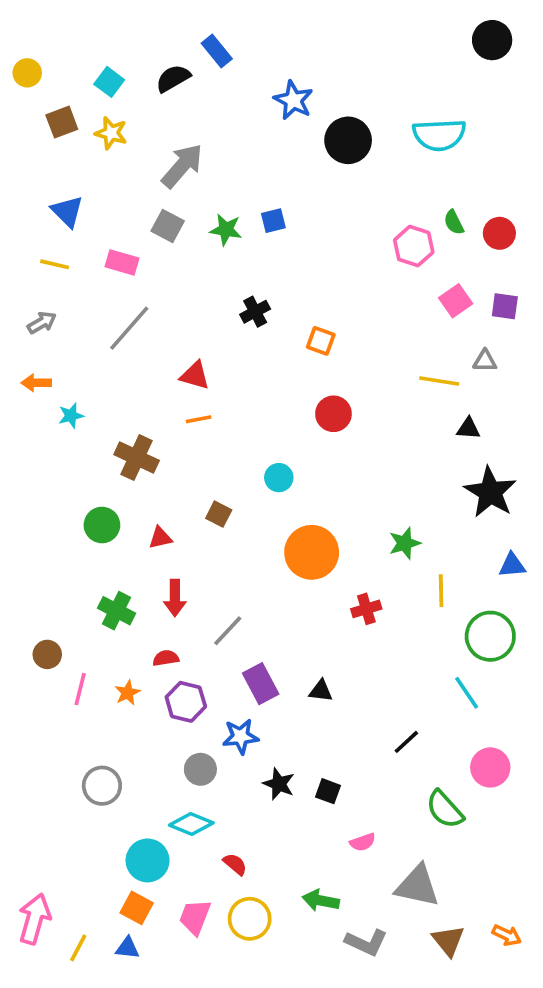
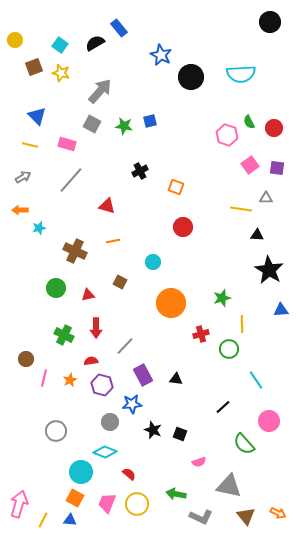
orange line: (199, 419) -> (113, 241), moved
green circle: (490, 636) -> (229, 349), moved, size x0.7

